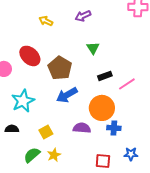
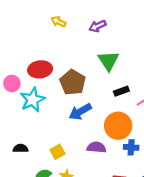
yellow arrow: (46, 21) -> (59, 22), moved
green triangle: (93, 48) -> (108, 61), size x1.5
red ellipse: (30, 56) -> (40, 69), turned -50
cyan star: (23, 101) -> (33, 100), moved

